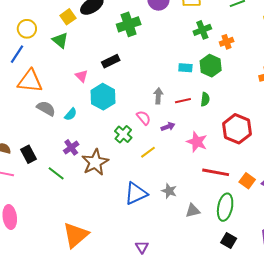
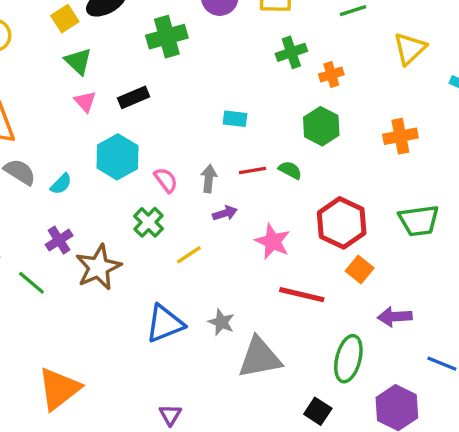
green triangle: (60, 40) -> (78, 61), moved
green hexagon: (211, 66) -> (321, 126), moved
cyan rectangle: (185, 68) -> (235, 119), moved
pink triangle: (82, 76) -> (85, 102), moved
gray arrow: (158, 96) -> (209, 179), moved
green semicircle: (205, 99) -> (290, 170), turned -72
pink semicircle: (144, 118) -> (166, 180), moved
orange square: (247, 181) -> (360, 270), moved
green ellipse: (225, 207) -> (348, 359), moved
gray triangle: (193, 211) -> (260, 358), size x1.8

